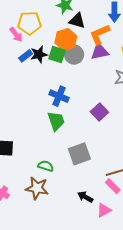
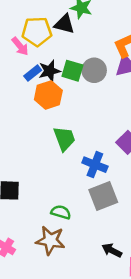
black triangle: (77, 21) -> (64, 24), moved
orange hexagon: (66, 40) -> (48, 95), moved
blue cross: (59, 96) -> (95, 165), moved
green trapezoid: (56, 121) -> (64, 139), moved

